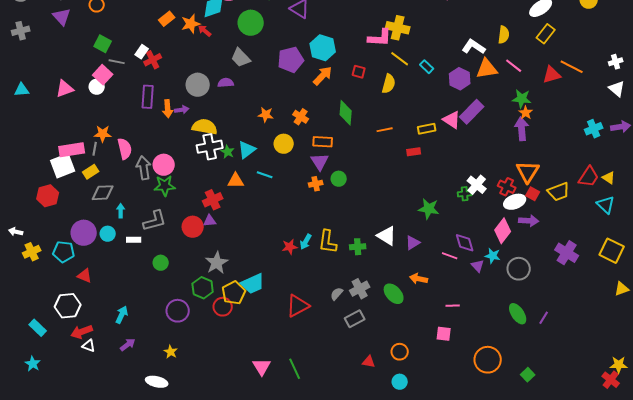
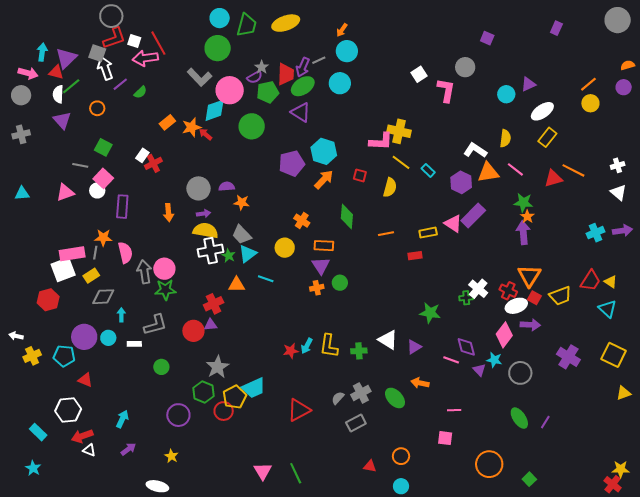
gray trapezoid: (241, 58) -> (242, 235), moved
gray line: (117, 62) -> (80, 165), moved
purple rectangle: (148, 97) -> (122, 207), moved
purple arrow: (182, 110) -> (204, 214), moved
orange star: (266, 115) -> (242, 203), moved

